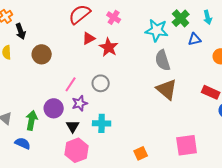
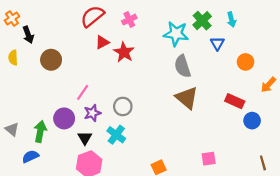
pink cross: (114, 17) -> (129, 20), turned 32
blue triangle: (195, 39) -> (217, 43), turned -48
gray circle: (101, 83) -> (123, 106), moved
cyan cross: (102, 123) -> (116, 135), turned 36
blue semicircle: (23, 143) -> (30, 156), turned -49
pink square: (187, 145) -> (209, 159), size x0.6

